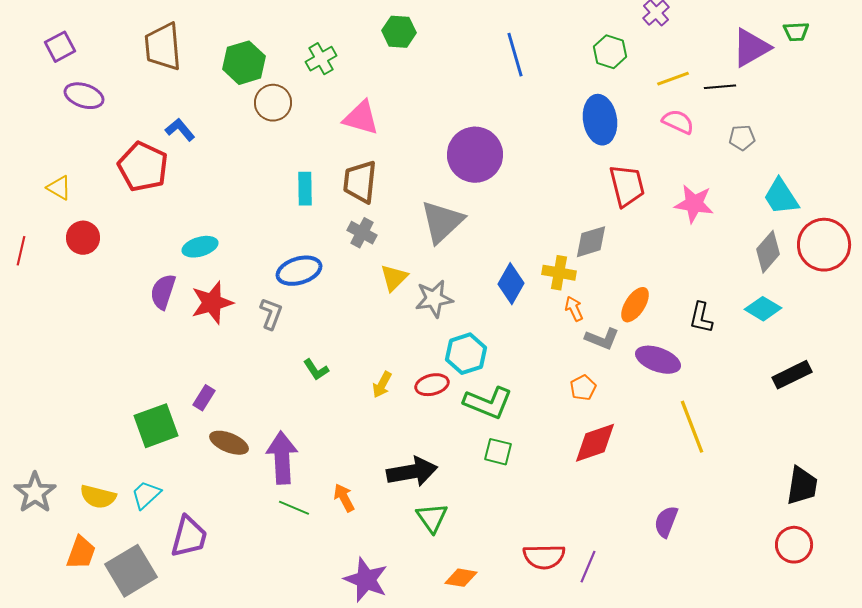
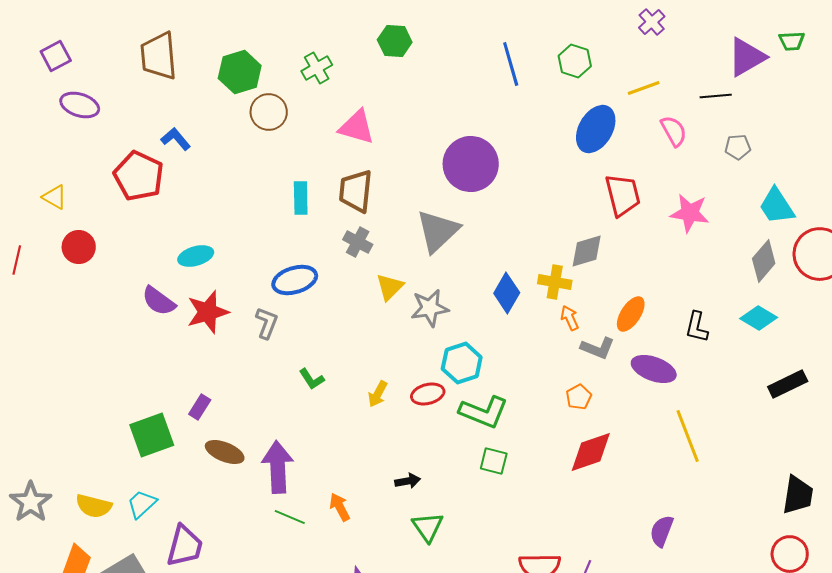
green hexagon: (610, 52) -> (575, 61), moved
yellow line: (673, 79) -> (644, 88), moved
blue ellipse: (600, 120) -> (596, 129), turned 39
pink semicircle: (678, 122) -> (674, 131), turned 36
purple semicircle: (163, 292) -> (159, 301), turned -72
black arrow: (412, 472) -> (408, 481), size x0.5

